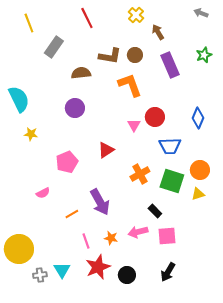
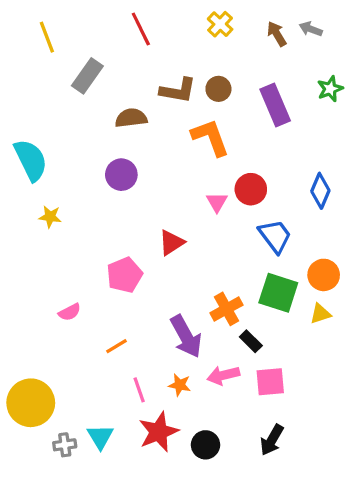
gray arrow: (201, 13) -> (311, 29), moved
brown arrow: (158, 32) -> (277, 34), moved
blue trapezoid: (170, 146) -> (275, 236), turned -125
pink pentagon: (67, 162) -> (125, 275), moved
orange cross: (140, 174) -> (227, 309), moved
purple arrow: (100, 202) -> (186, 336), moved

